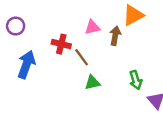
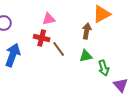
pink triangle: (92, 27) -> (49, 19), moved
green triangle: (92, 82) -> (86, 56), moved

